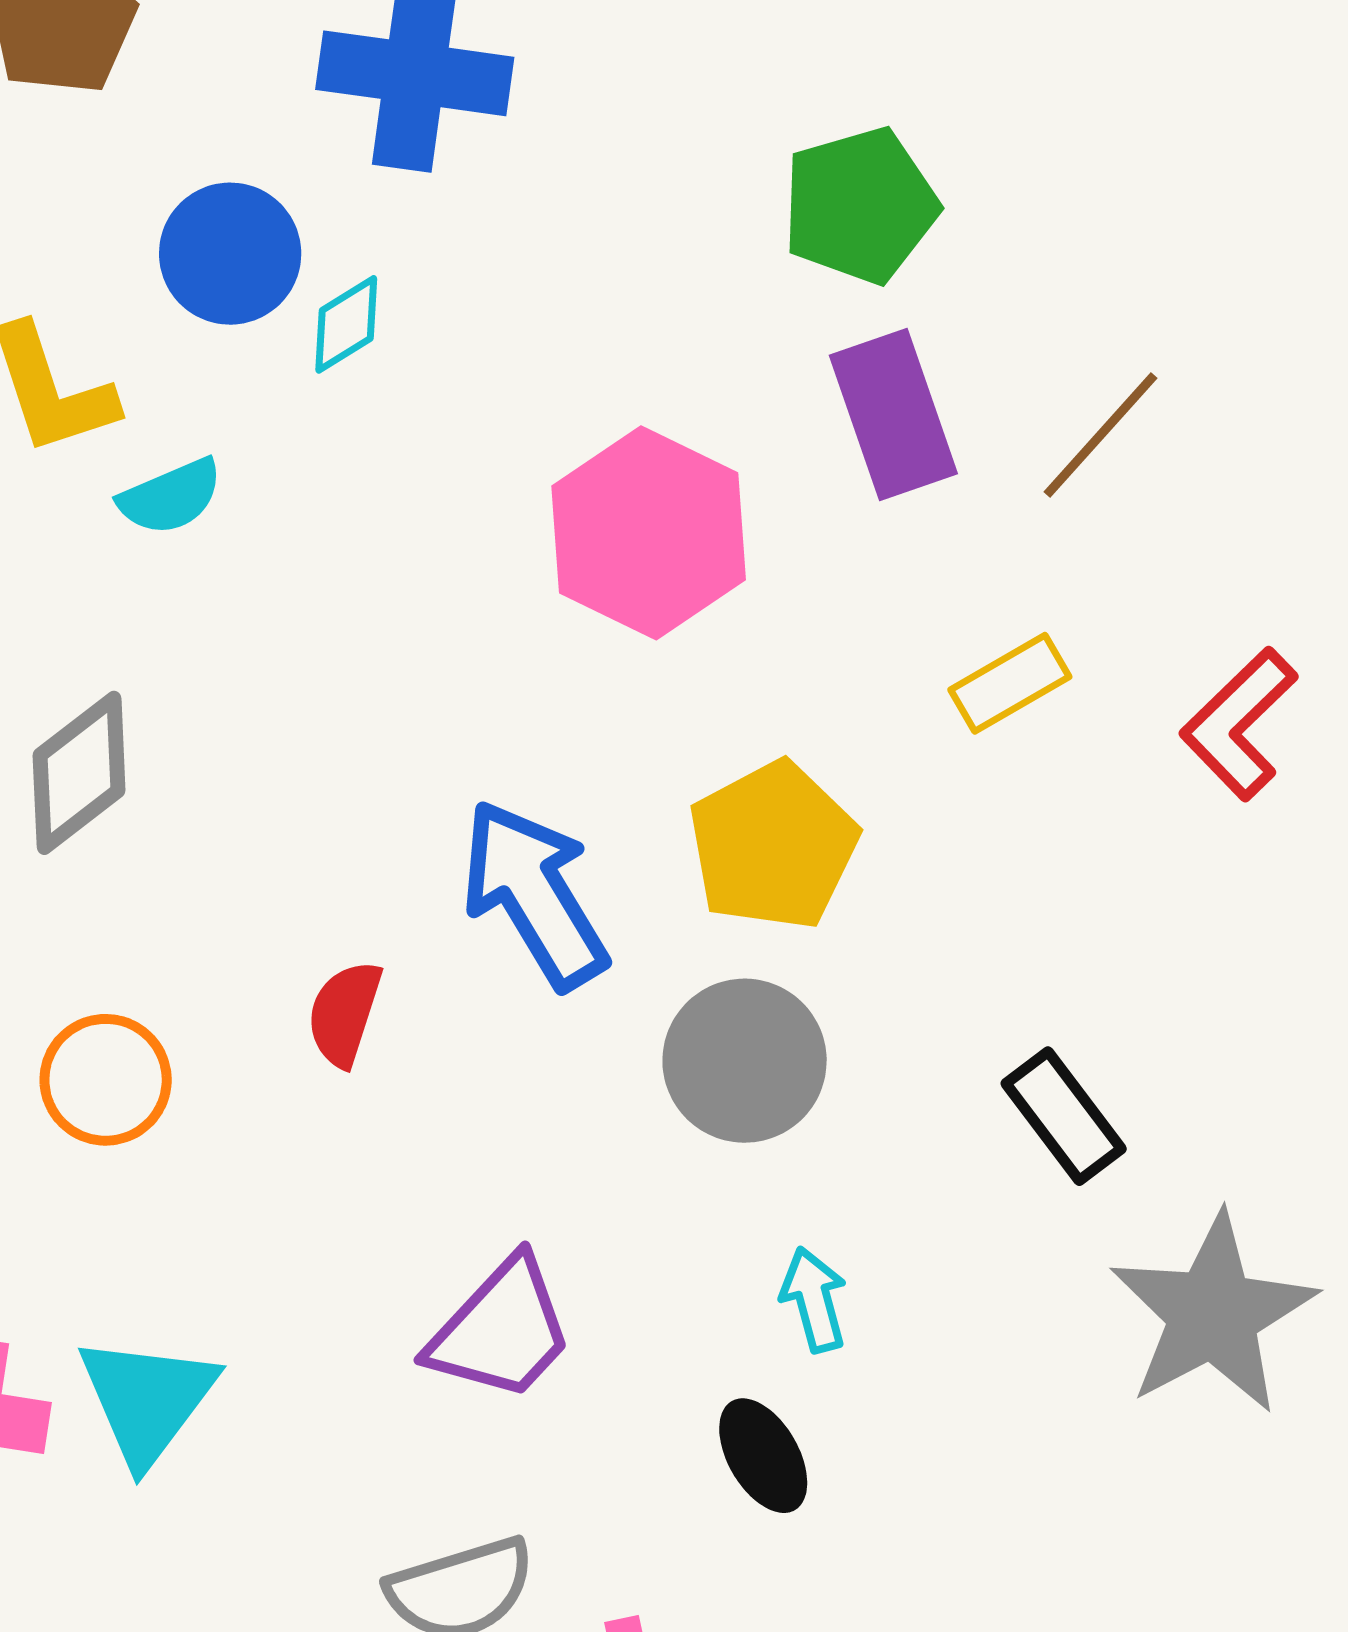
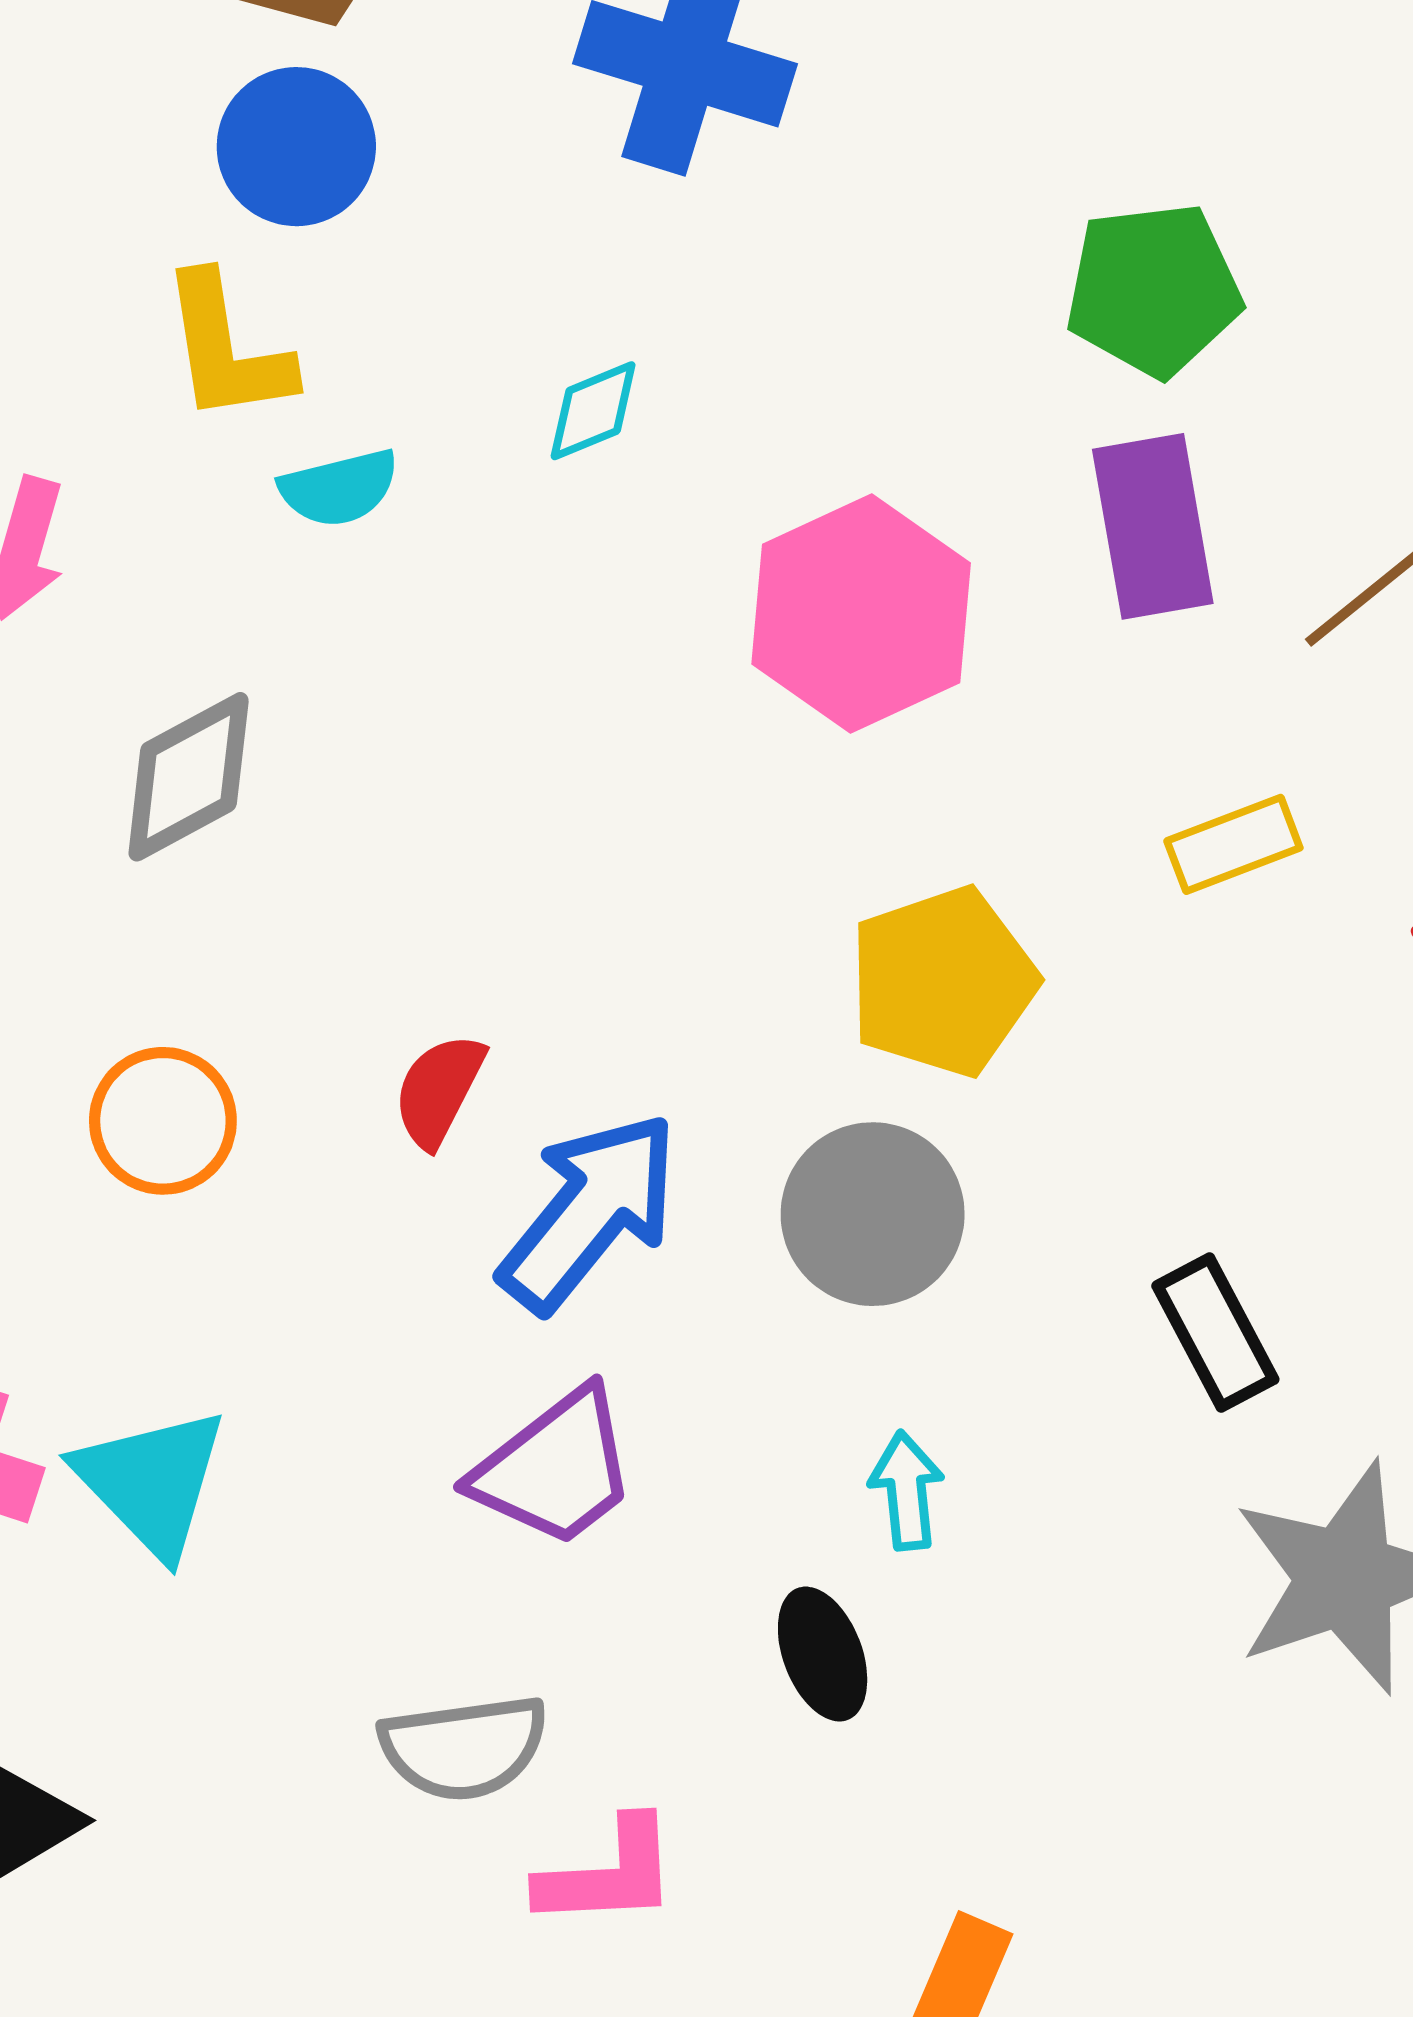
blue circle: (230, 254) -> (296, 147), moved
cyan diamond: (346, 324) -> (593, 411), moved
blue arrow: (534, 894) -> (589, 1212), moved, turned 61
cyan triangle: (147, 1400) -> (152, 1482), turned -30

